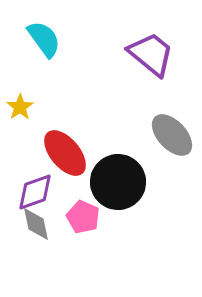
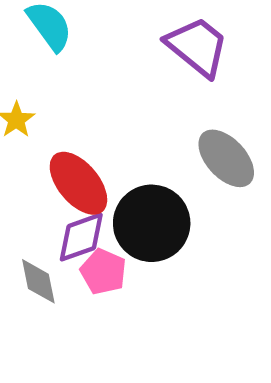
purple diamond: (35, 192) -> (81, 237), moved

